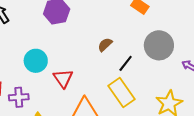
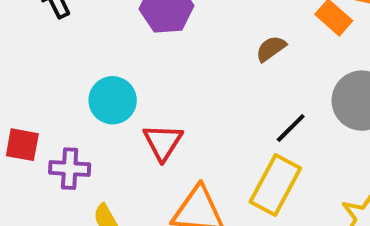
brown semicircle: (105, 45) -> (271, 49), moved
yellow rectangle: (121, 92) -> (275, 185), turned 56

